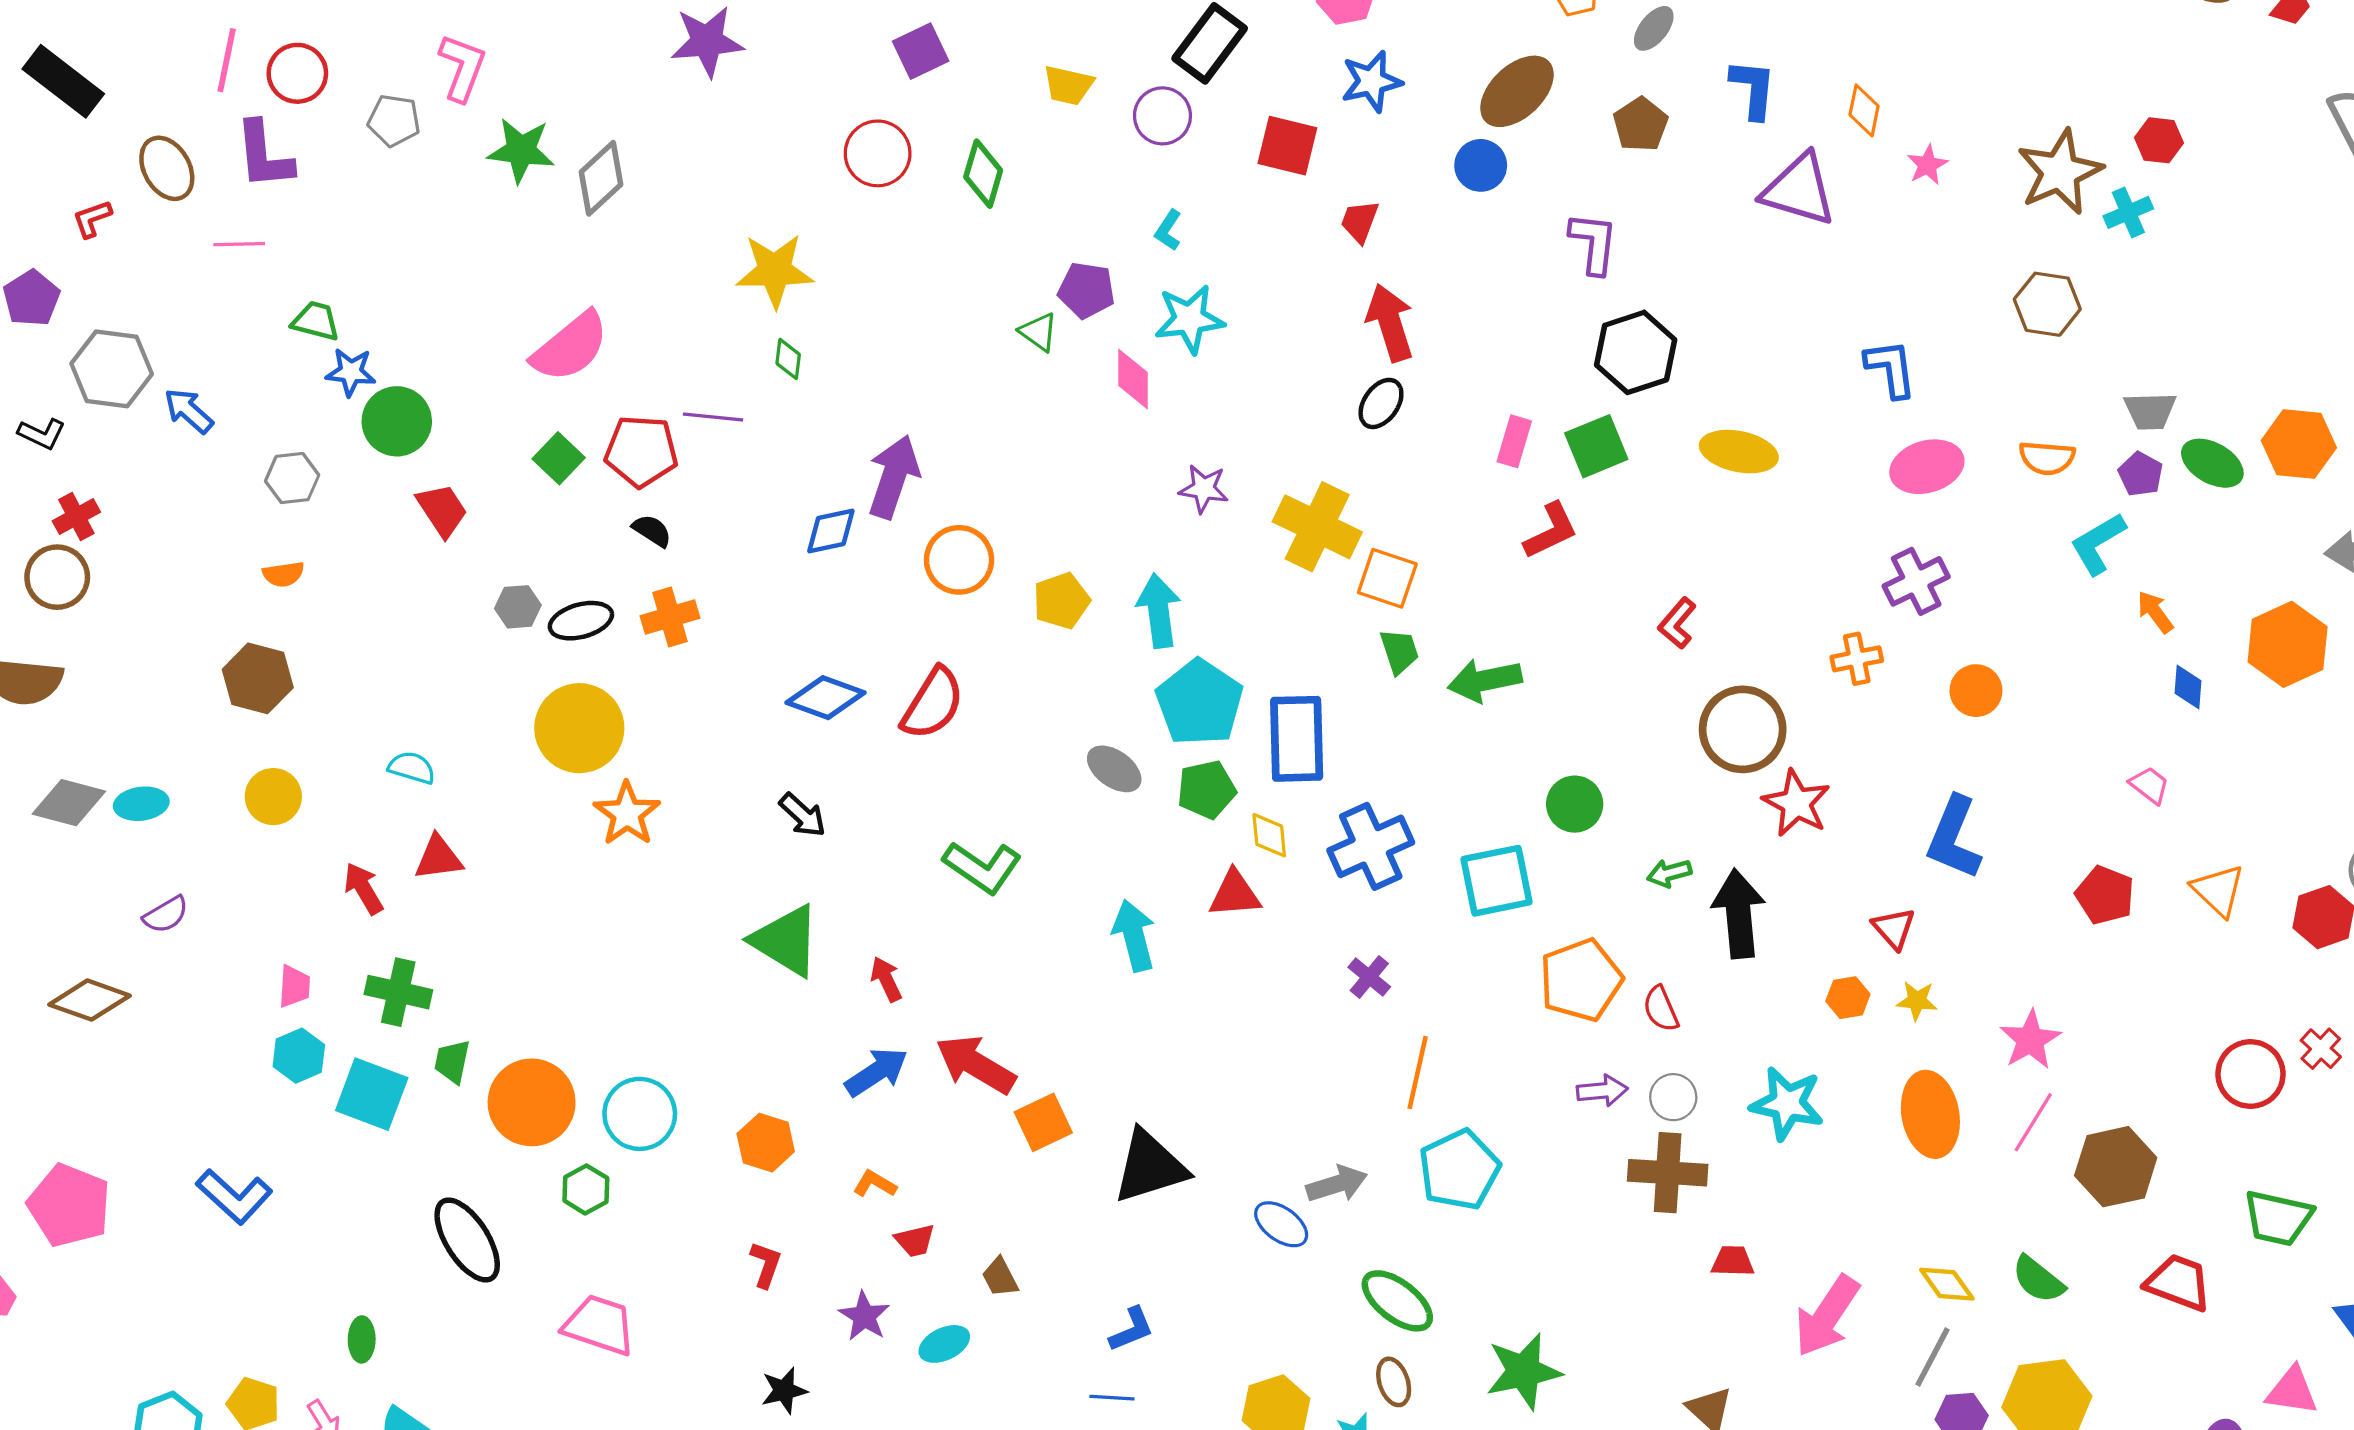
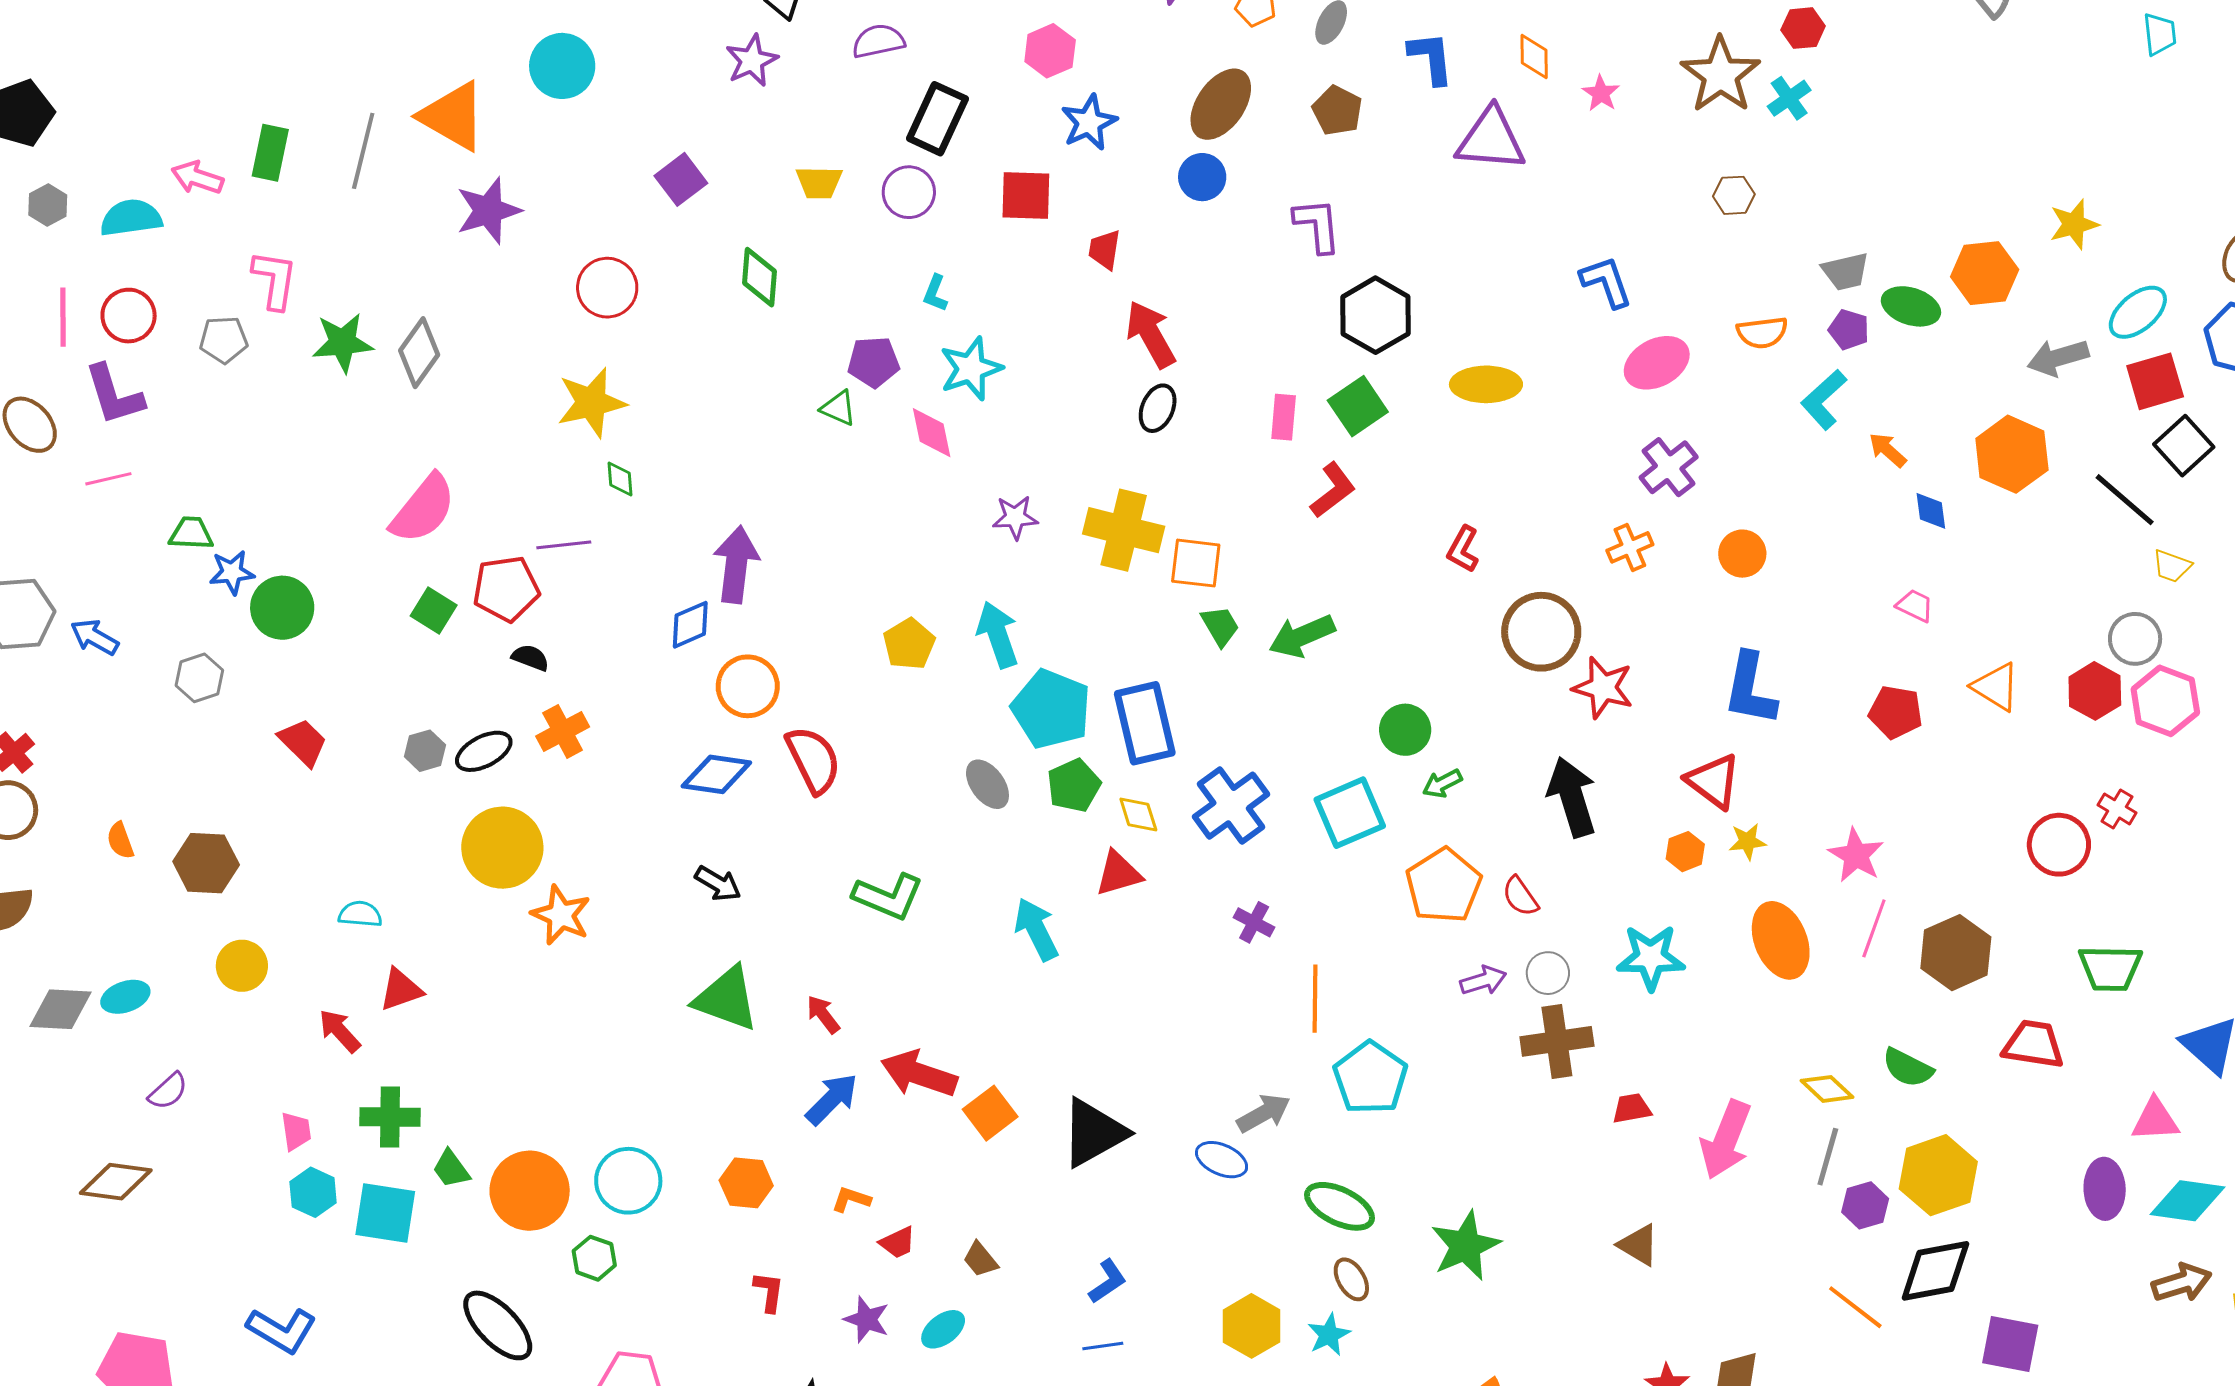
red circle: (878, 153) -> (607, 288), moved
brown hexagon: (2047, 304) -> (1734, 195), size x0.7
red trapezoid: (442, 510) -> (303, 742), moved
orange circle: (959, 560) -> (748, 686), moved
orange semicircle: (283, 574) -> (120, 841), moved, turned 90
red semicircle: (933, 704) -> (813, 760), turned -46
gray ellipse: (1114, 769) -> (987, 784), turned 30
green arrow: (1669, 873) -> (1442, 783), moved
red triangle: (1894, 928) -> (1713, 781), size x1.4
green trapezoid: (452, 1062) -> (451, 1169), turned -36

